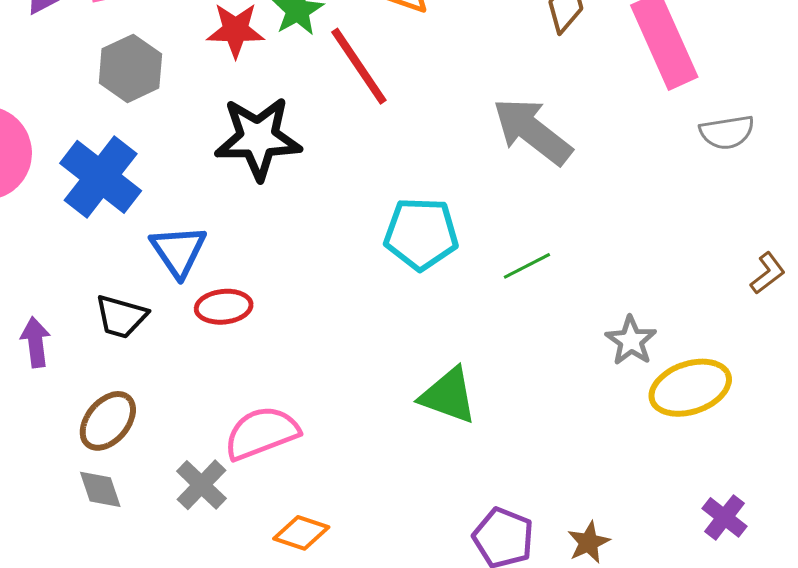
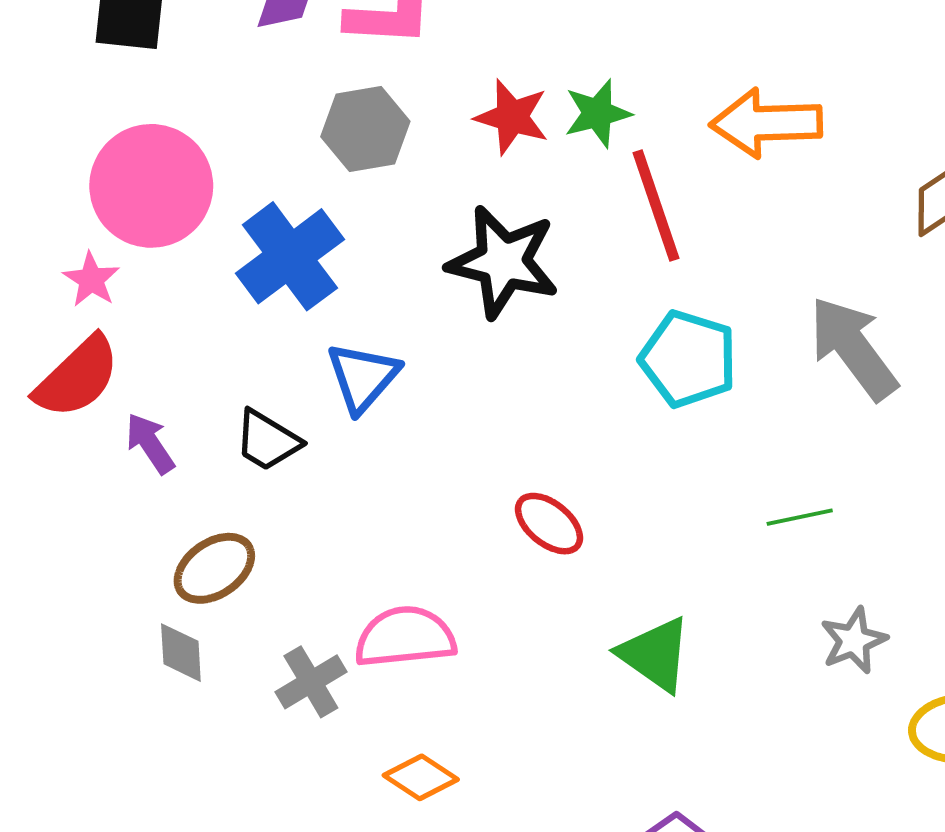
cyan pentagon: (421, 234) -> (688, 359), moved
red ellipse: (224, 307) -> (549, 524), moved, turned 30
gray star: (631, 341) -> (854, 641), moved
purple arrow: (36, 342) -> (150, 443), turned -42

